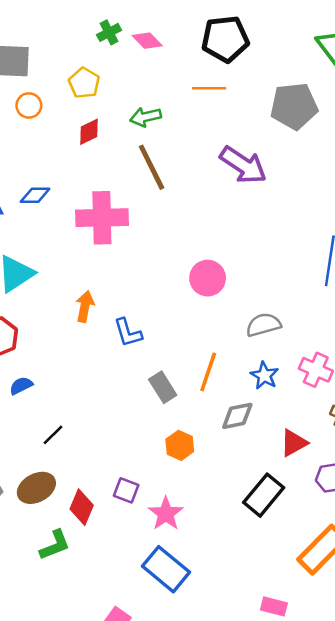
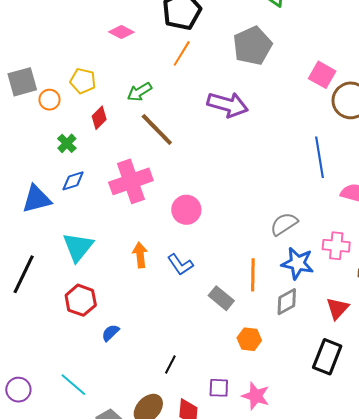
green cross: (109, 32) -> (67, 143), moved
orange line: (209, 88) -> (182, 53), turned -40
orange circle: (29, 105) -> (49, 100), moved
pink circle: (208, 278) -> (186, 210), moved
blue star: (264, 376) -> (298, 263), size x1.4
black line: (53, 435) -> (170, 364), moved

